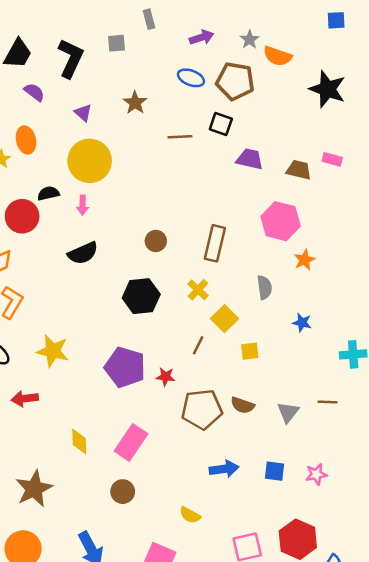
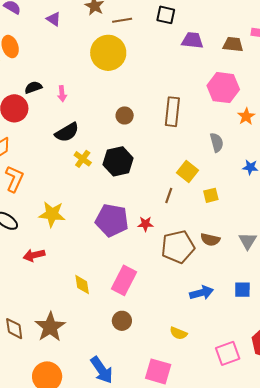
brown line: (180, 137) -> (122, 20), moved
yellow circle: (90, 161) -> (108, 53), moved
yellow cross: (198, 290) -> (83, 159), moved

